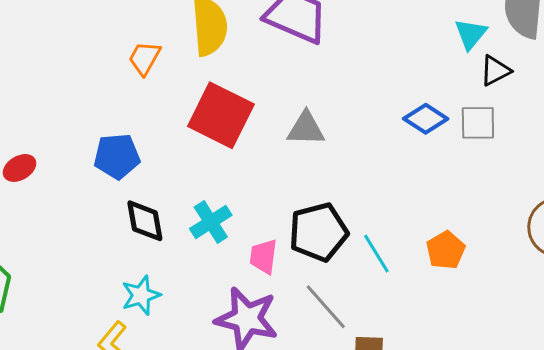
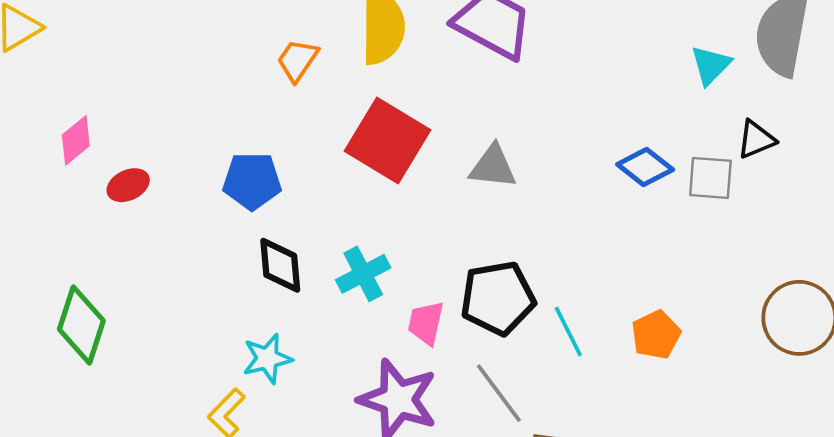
black triangle: (495, 71) -> (756, 139), moved

